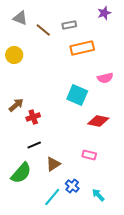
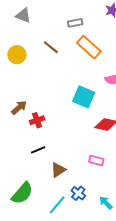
brown line: (43, 30) -> (51, 47), moved
orange rectangle: (82, 48) -> (89, 47), turned 55
green semicircle: (21, 173) -> (22, 193), moved

